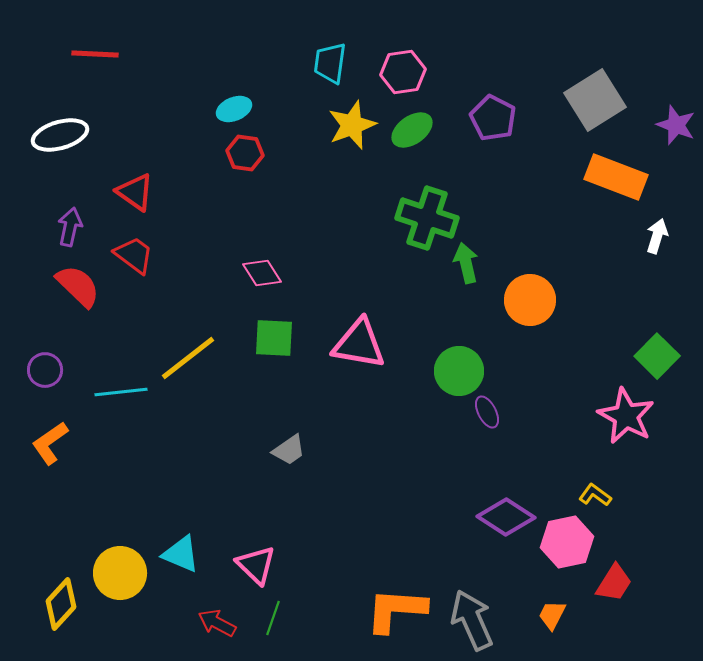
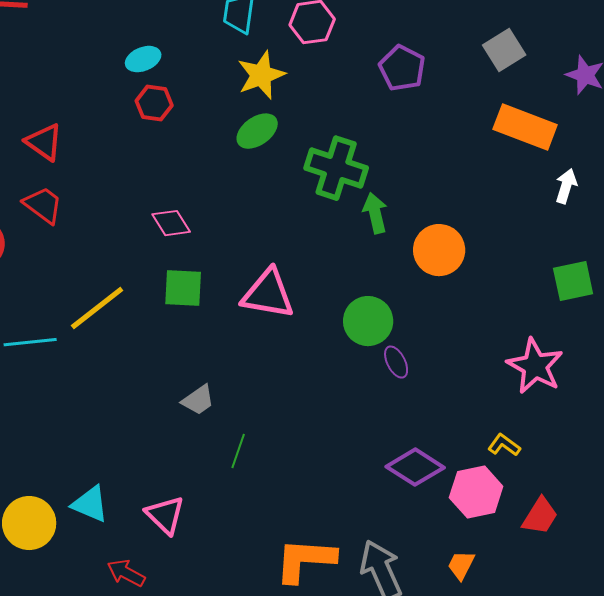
gray square: (595, 100) -> (504, 50), size x0.7
green ellipse: (412, 130) -> (257, 131), moved
green square: (657, 356) -> (573, 281), moved, turned 33
red trapezoid: (614, 583) -> (540, 516), moved
green line: (273, 618) -> (238, 451), moved

